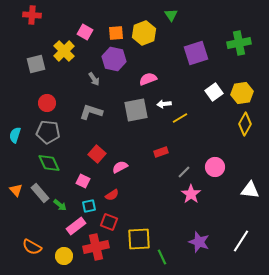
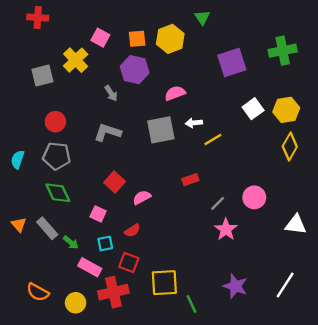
pink rectangle: (76, 226) -> (90, 267), turned 66

